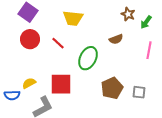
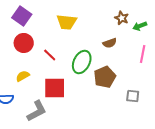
green arrow: (146, 22) -> (140, 26), turned 32
red line: (58, 43) -> (50, 55), moved
yellow semicircle: (29, 83) -> (23, 76), moved
brown pentagon: (112, 88) -> (105, 77), moved

